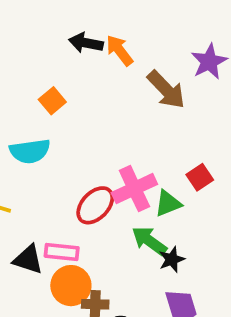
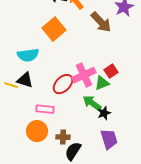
orange square: (52, 101) -> (54, 29), moved, size x1.6
red square: (200, 177) -> (111, 71), moved
black triangle: (28, 259) -> (25, 80), moved
orange circle: (71, 286) -> (37, 131), moved

